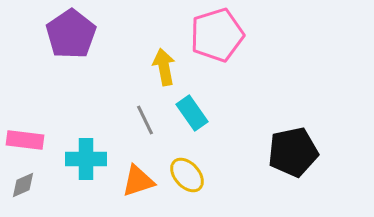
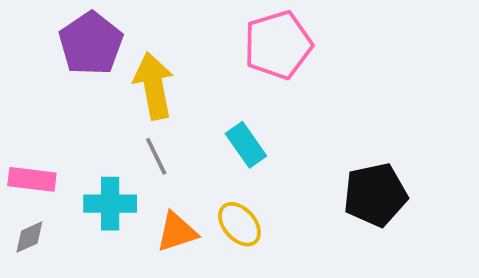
yellow arrow: (164, 67) -> (154, 86), moved, size x1.4
gray line: (145, 120) -> (156, 156), moved

